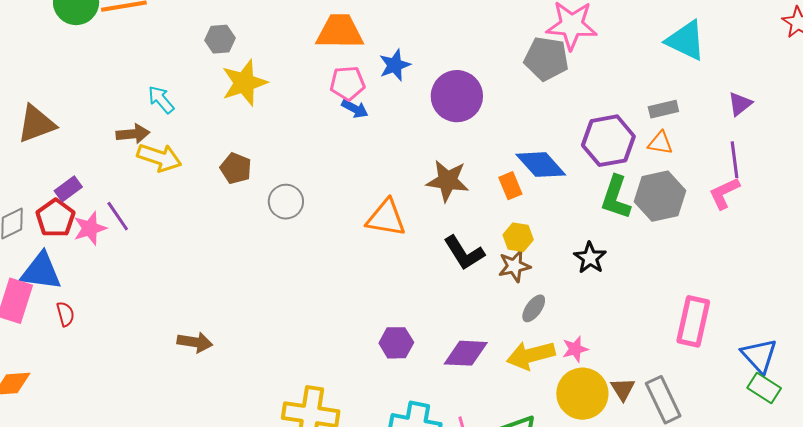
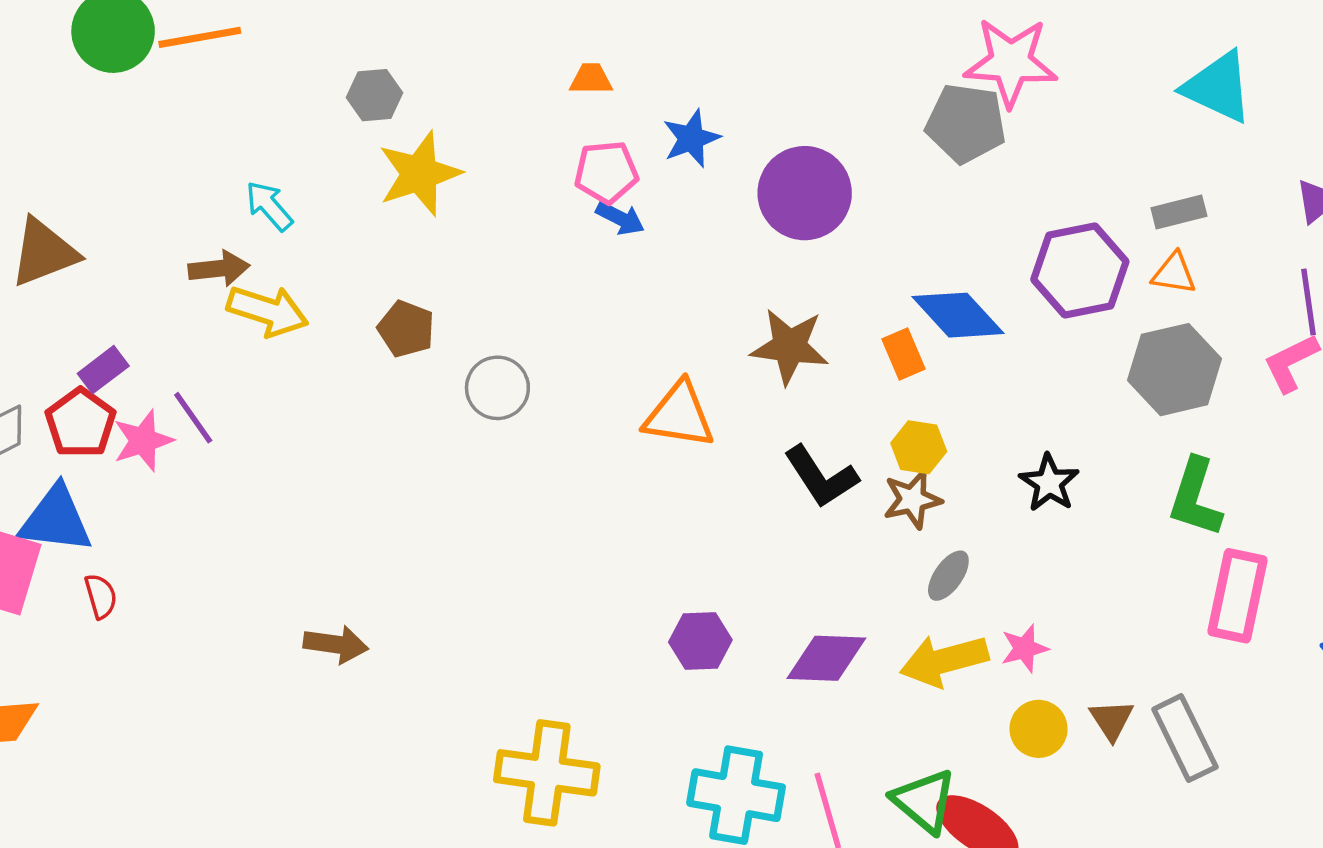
orange trapezoid: (340, 32) -> (591, 79), size x0.5
green L-shape: (616, 197) -> (1195, 498), moved
yellow circle: (582, 394) -> (1039, 729), size x0.6

